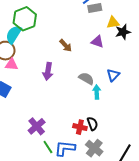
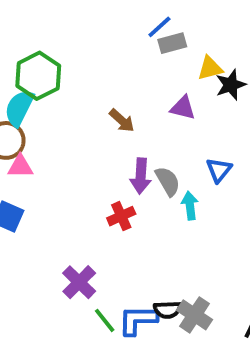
purple arrow: (48, 71) -> (141, 176), moved
gray semicircle: (86, 78) -> (168, 181), turned 35
black semicircle: (92, 124) -> (167, 310), moved, turned 112
red cross: (80, 127) -> (121, 216), moved, turned -32

